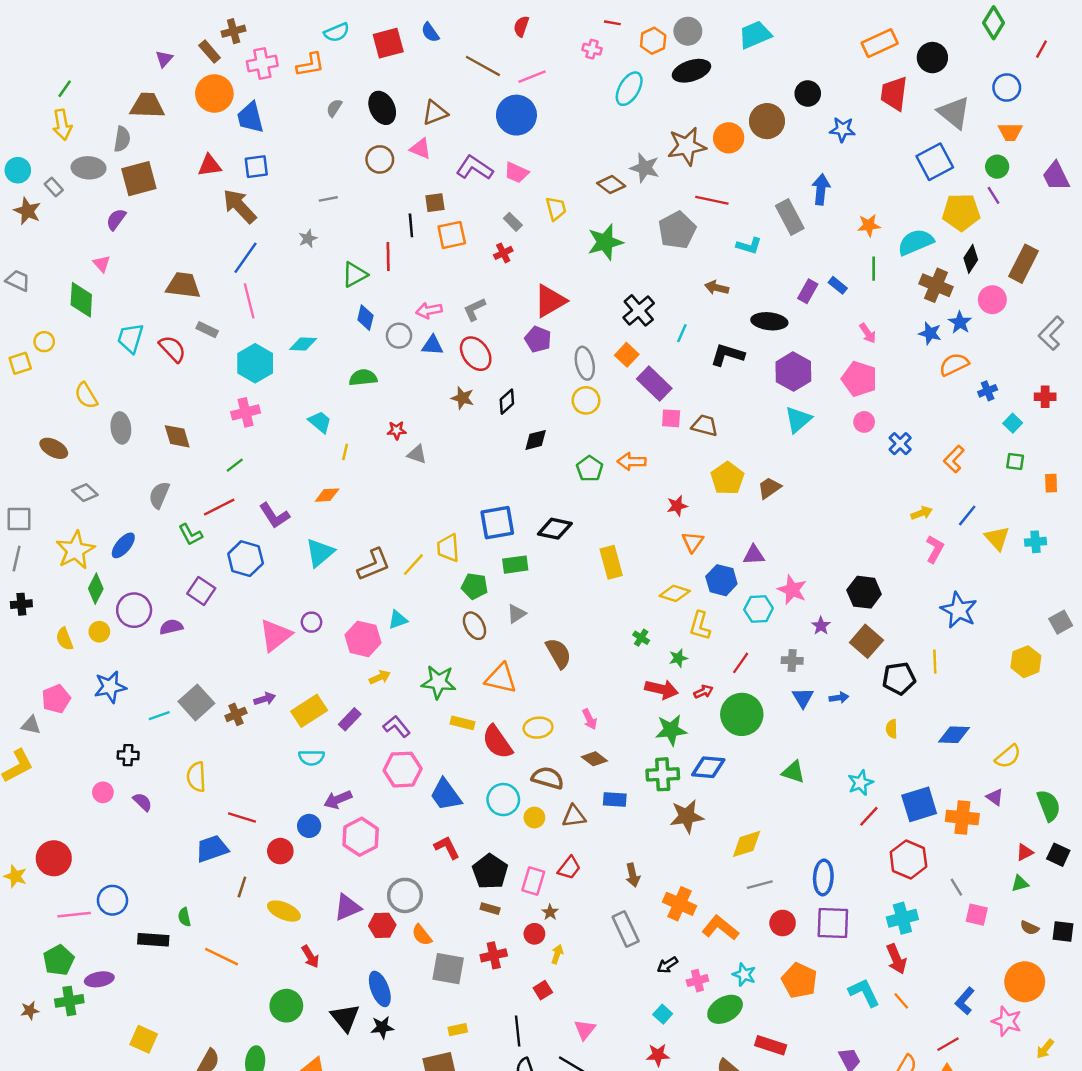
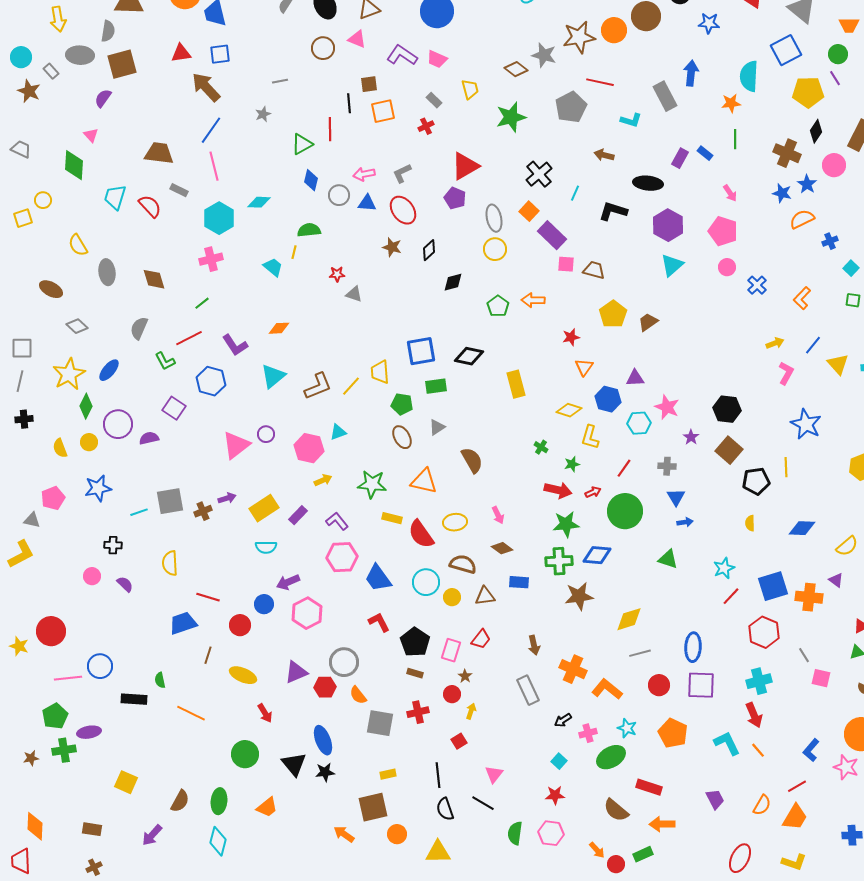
cyan semicircle: (916, 242) -> (749, 76), moved, turned -64
yellow line: (345, 452) -> (294, 252), moved
blue arrow: (839, 698) -> (685, 522), moved
gray square: (196, 702) -> (170, 501), turned 32

